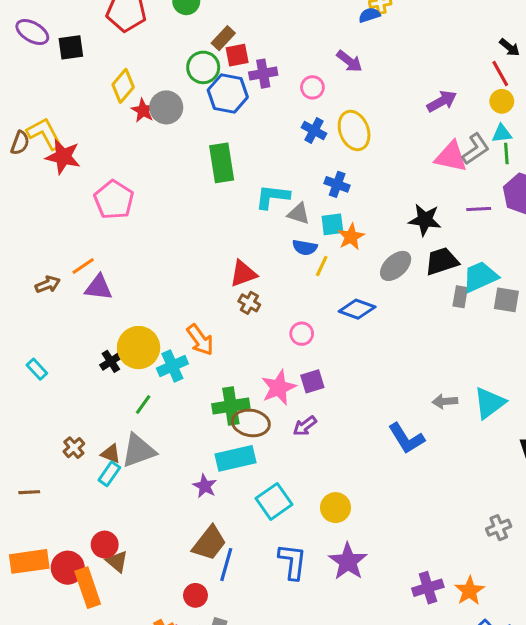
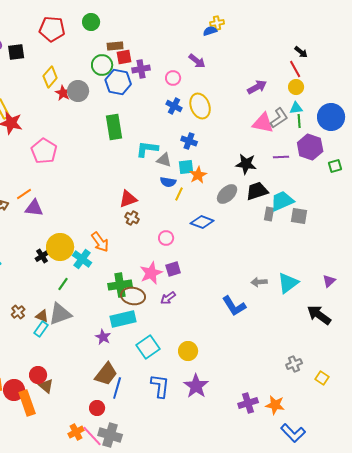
brown rectangle: (223, 38) -> (115, 46), turned 42
cyan cross: (172, 366) -> (82, 259), turned -30
orange star: (469, 591) -> (275, 405), turned -30

